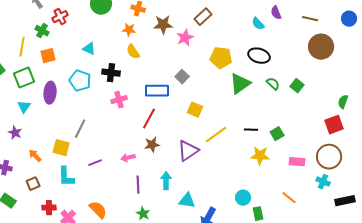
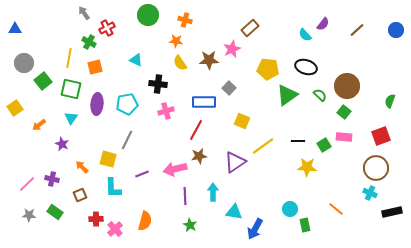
purple semicircle: (276, 13) -> (323, 24), turned -120
brown line: (310, 19) -> (357, 30), turned -56
brown star: (163, 25) -> (209, 60), moved
brown circle: (321, 47) -> (347, 86), moved
green square: (24, 78) -> (71, 89), turned 35
cyan pentagon: (80, 81) -> (127, 104), moved, turned -30
green square: (297, 86) -> (344, 112), moved
green semicircle: (343, 102) -> (390, 101), moved
pink arrow: (128, 158) -> (175, 169), size x1.6
pink rectangle: (297, 162) -> (344, 137), moved
orange semicircle: (98, 210) -> (145, 221), turned 60

